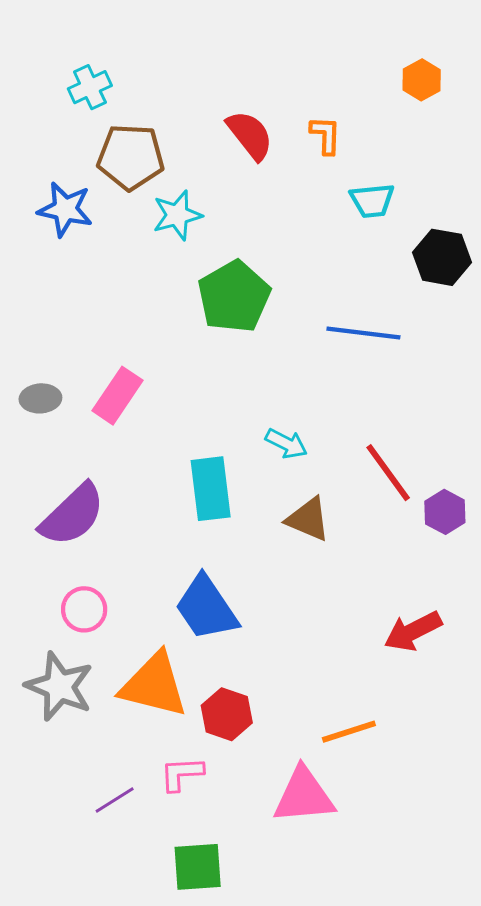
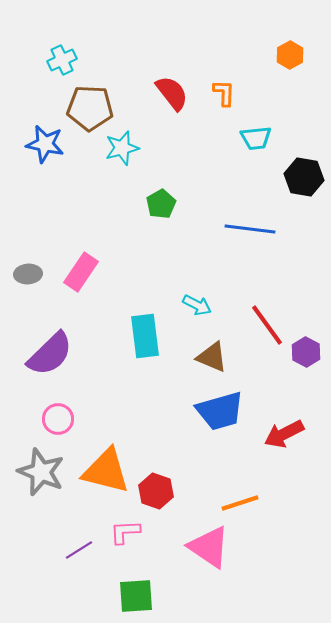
green pentagon: (234, 297) -> (161, 204), size x0.6
blue trapezoid: (206, 608) -> (220, 411), moved, turned -72
pink triangle: (304, 796) -> (209, 547), turned 39

